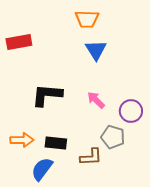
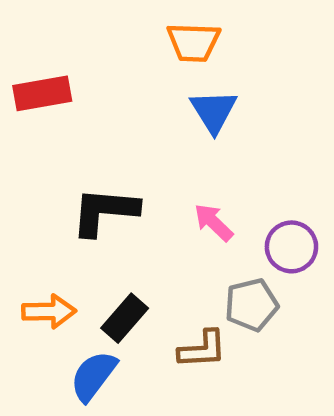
gray pentagon: (113, 137) -> (251, 305), turned -30
black rectangle: (56, 143) -> (125, 318), turned -55

